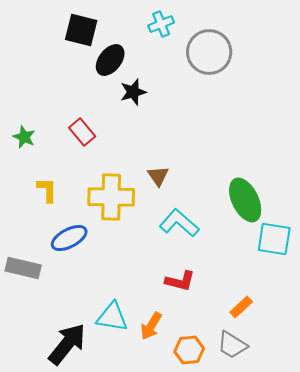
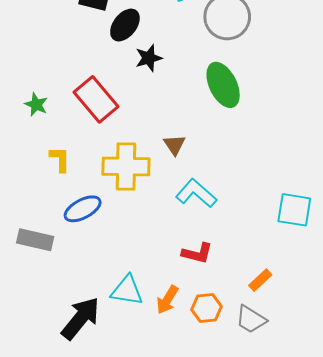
red rectangle: (82, 132) -> (96, 99), size x1.6
green ellipse: (245, 200) -> (223, 85), moved
orange hexagon: (189, 350) -> (207, 308), moved

